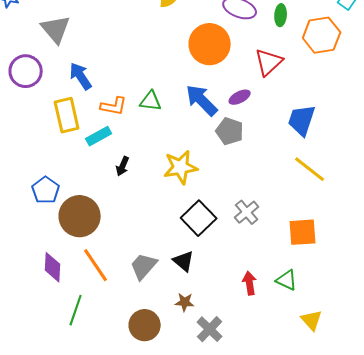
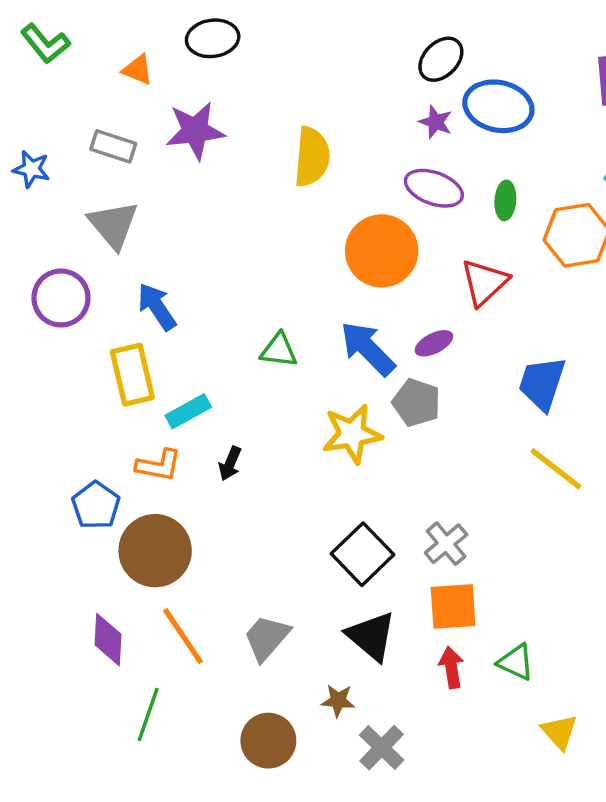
orange L-shape: (114, 106) -> (159, 465), moved
yellow star: (181, 167) -> (352, 434), moved
orange square: (303, 232) -> (453, 606), moved
black triangle: (184, 261) -> (371, 636), moved, size x1.4

